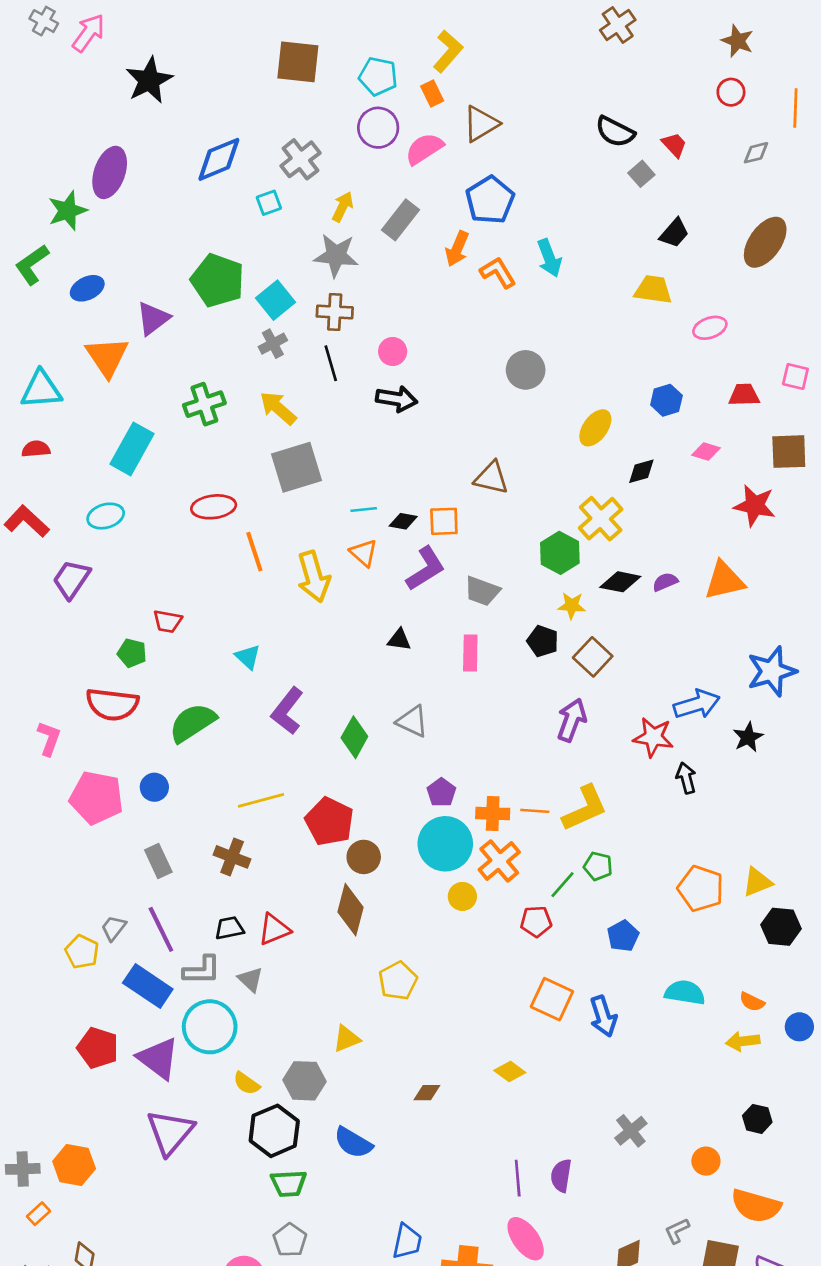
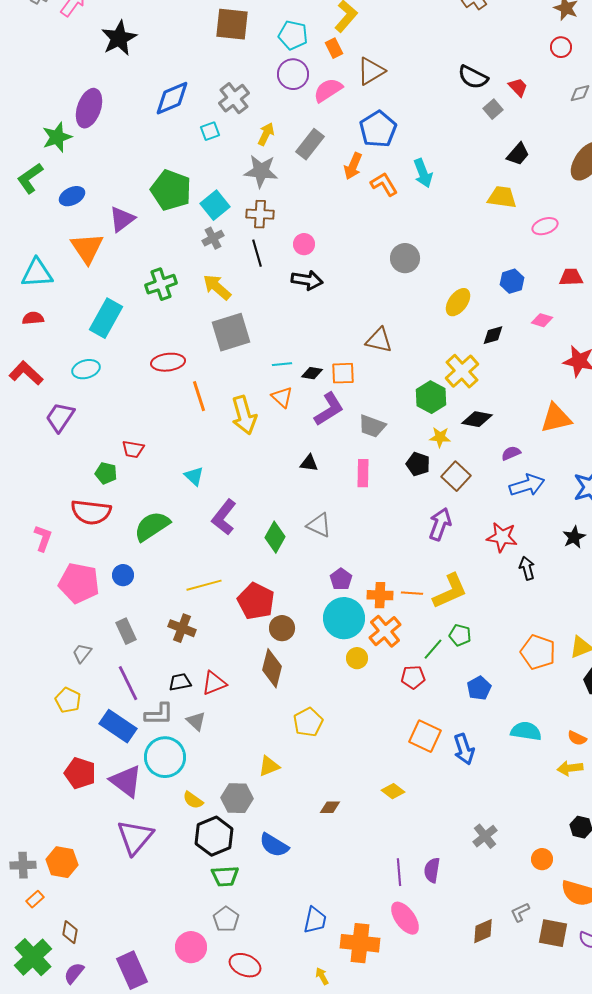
purple semicircle: (665, 582) -> (511, 453), moved
blue arrow: (697, 704) -> (527, 485), moved
gray trapezoid: (114, 928) -> (82, 653), moved

